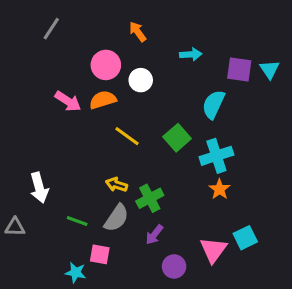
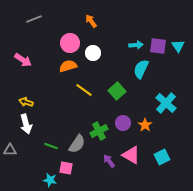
gray line: (51, 29) -> (34, 19), turned 35
cyan arrow: (191, 54) -> (136, 45), moved
pink arrow: (68, 101) -> (23, 60), moved
cyan cross: (216, 156) -> (166, 103), moved, turned -30
yellow arrow: (116, 185) -> (26, 102), moved
purple arrow: (154, 235) -> (109, 161), moved, turned 104
pink triangle: (213, 250) -> (131, 155), moved, turned -36
purple circle: (174, 266) -> (123, 123), moved

